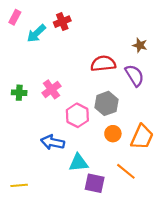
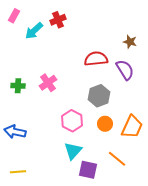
pink hexagon: (77, 115) -> (72, 121), moved
blue arrow: (53, 142) -> (15, 132), moved
cyan triangle: (78, 163) -> (73, 151), turned -42

